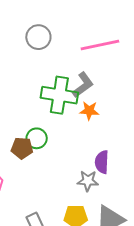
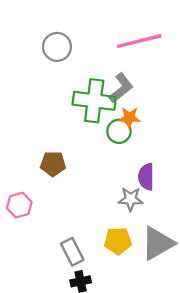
gray circle: (38, 37) -> (57, 47), moved
green circle: (37, 138) -> (119, 131), moved

